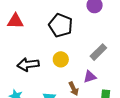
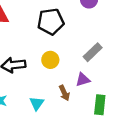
black pentagon: (61, 25) -> (51, 22), turned -30

